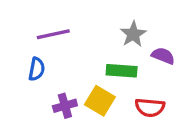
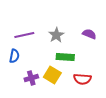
gray star: (133, 34) -> (56, 35), moved
purple semicircle: (163, 56) -> (89, 34), moved

